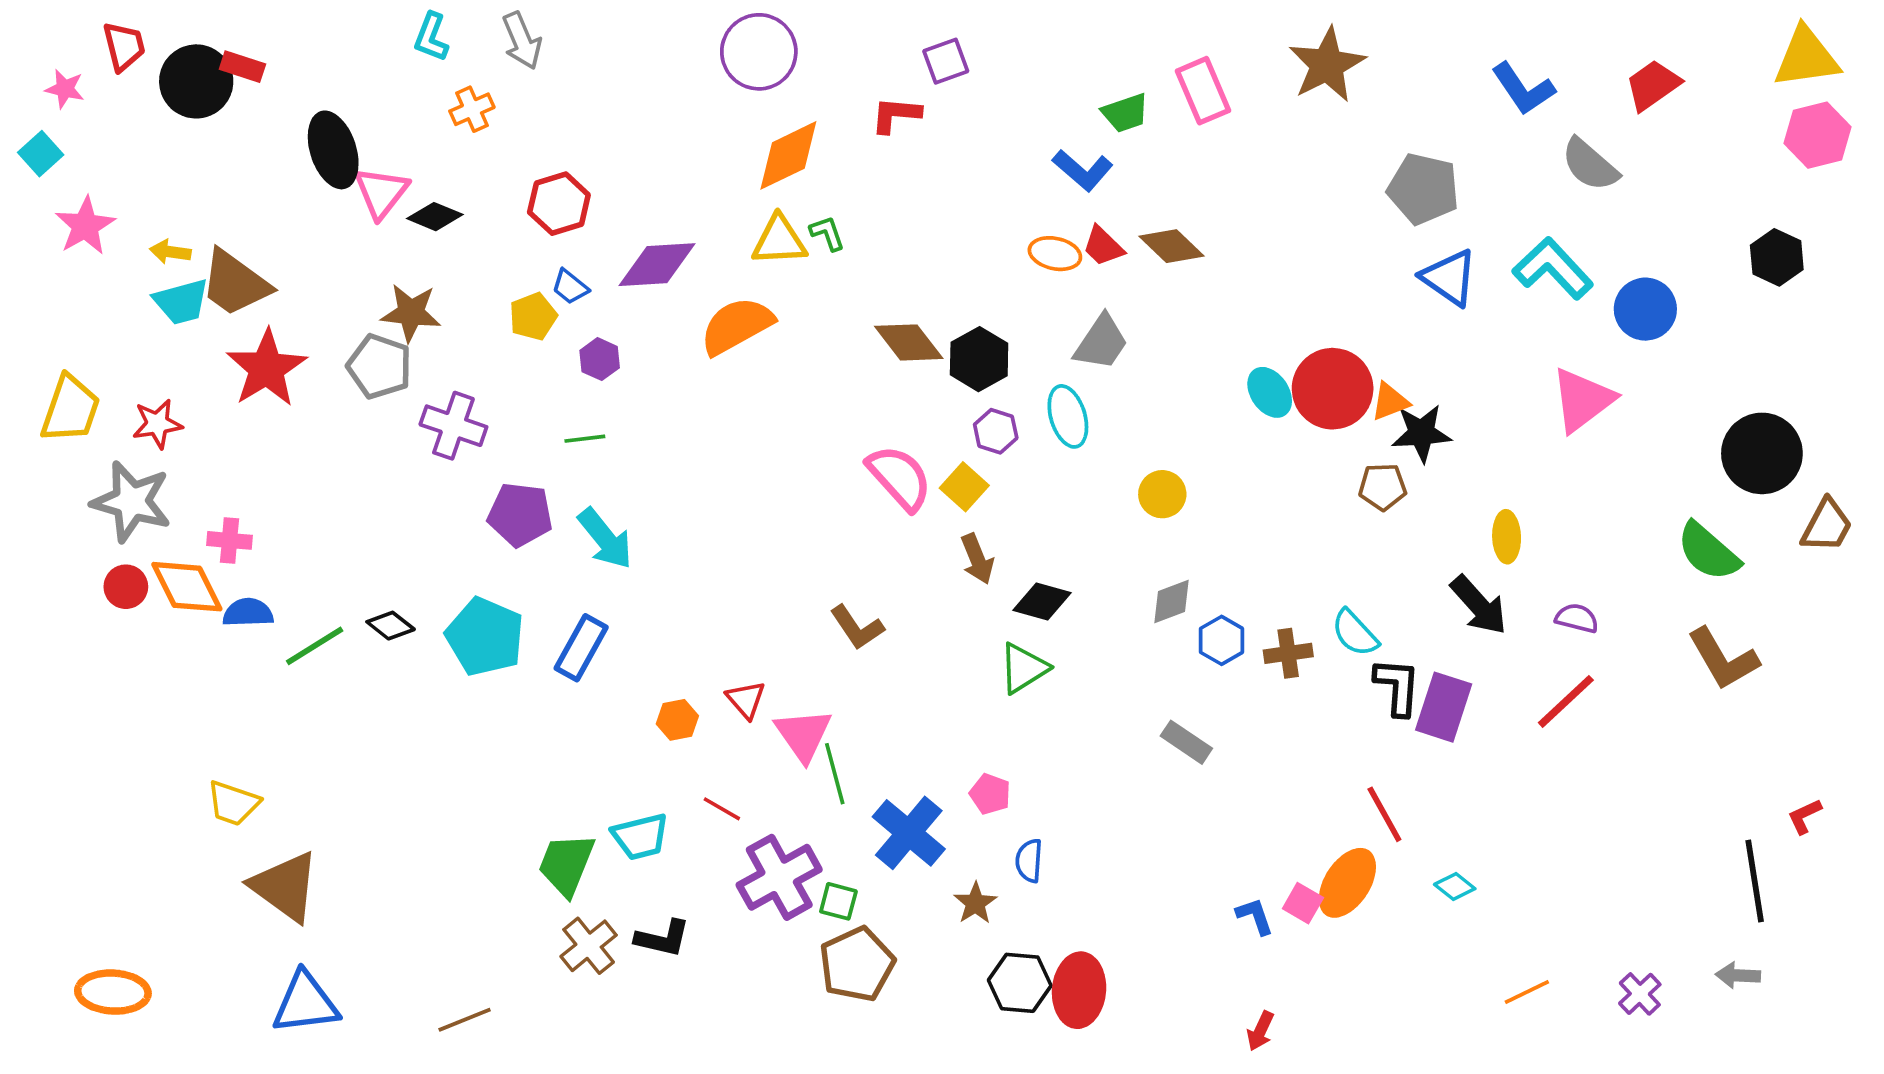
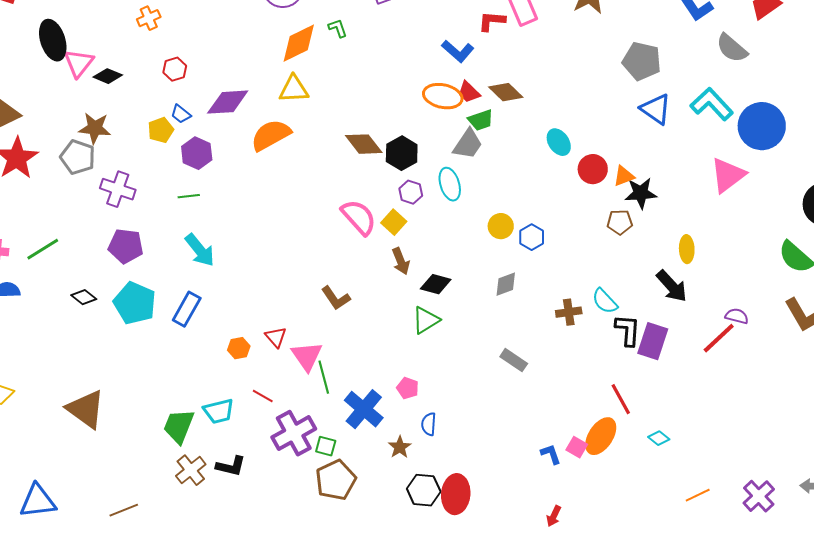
orange cross: (472, 109) -> (149, 18), moved
green trapezoid: (1125, 113) -> (481, 120), moved
red L-shape: (896, 115) -> (492, 21), moved
red hexagon: (559, 204) -> (175, 69), size x0.7
green L-shape: (827, 233) -> (338, 28), moved
orange ellipse: (1055, 254) -> (443, 96), size x1.4
blue circle: (1645, 309) -> (762, 126), size x1.4
purple hexagon: (600, 359) -> (197, 153), size x1.4
red circle: (1333, 389) -> (593, 169), size x0.7
cyan ellipse: (1270, 392) -> (559, 142), moved
purple pentagon: (520, 515) -> (126, 246), moved
purple semicircle: (1577, 618) -> (737, 316), moved
blue hexagon: (1222, 640) -> (532, 237), moved
green line: (315, 646) -> (43, 249), moved
brown triangle: (285, 887) -> (86, 409), moved
purple cross: (1640, 994) -> (759, 496), size x1.4

